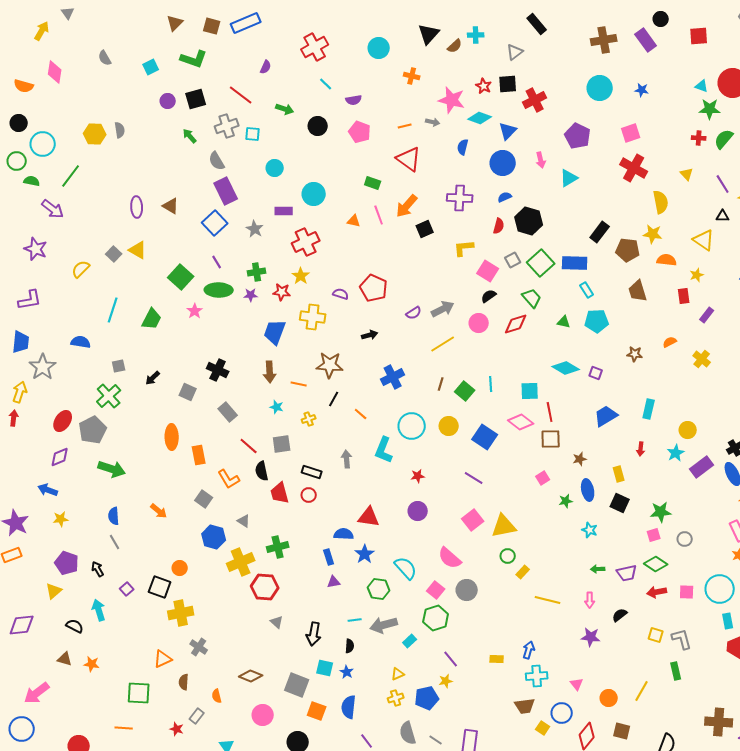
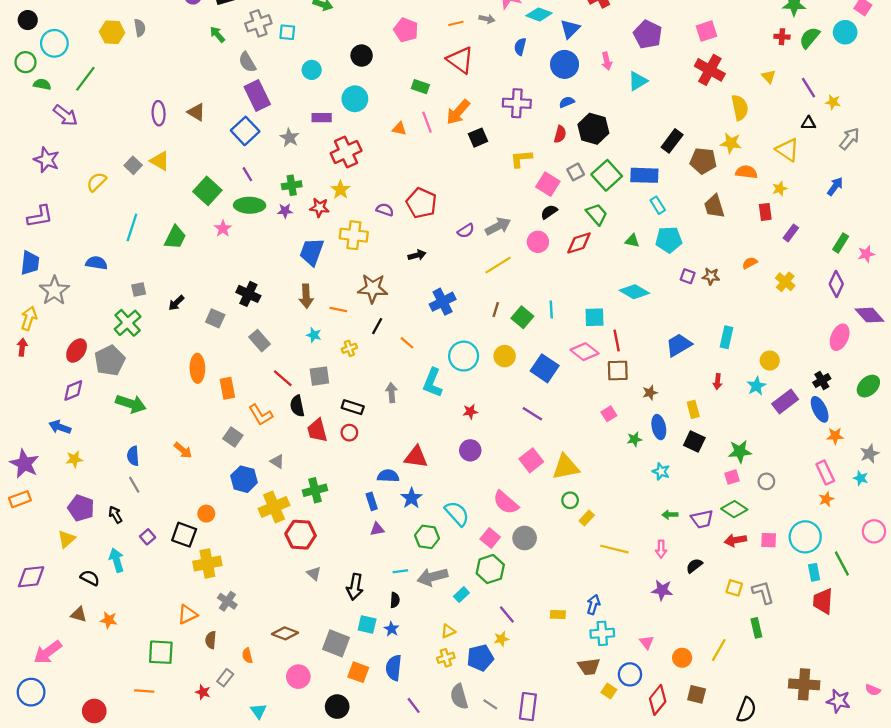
black circle: (318, 126) -> (362, 56), moved
purple square: (596, 373) -> (688, 276), moved

